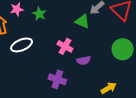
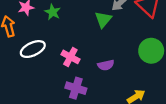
green triangle: (82, 21) -> (103, 19), turned 49
pink cross: (65, 46) -> (70, 57), moved

